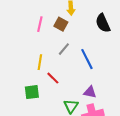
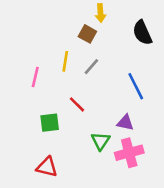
pink line: (40, 24) -> (35, 77), moved
blue line: (87, 59) -> (136, 86), moved
yellow line: (40, 62) -> (65, 61), moved

